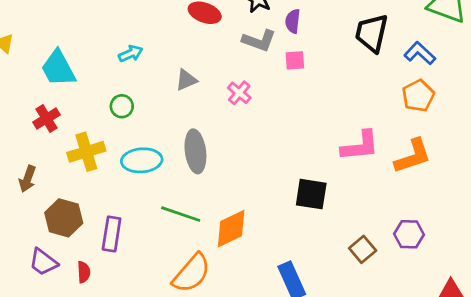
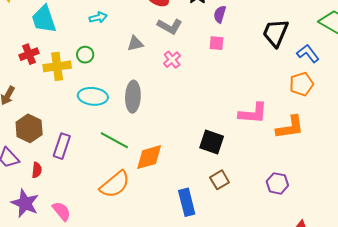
gray L-shape: (259, 41) -> (170, 26), moved
yellow cross: (86, 152) -> (57, 66), moved
brown square: (363, 249) -> (220, 180), moved

